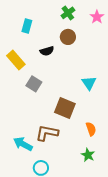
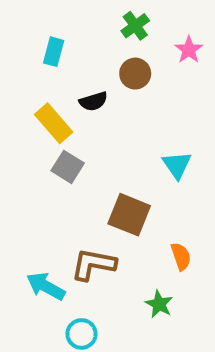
pink star: (97, 17) -> (189, 50), moved
yellow rectangle: (16, 60) -> (54, 123), moved
green star: (88, 155) -> (159, 304), moved

